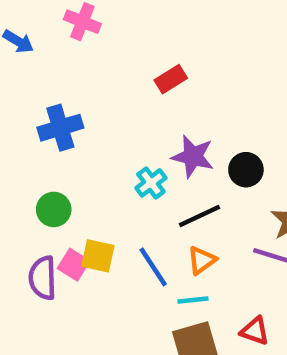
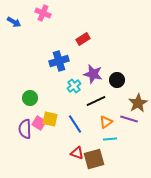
blue cross: (60, 128) -> (59, 61), moved
orange triangle: (202, 260) -> (106, 122), moved
cyan line: (193, 300) -> (110, 139), moved
red triangle: (255, 331) -> (77, 153), moved

